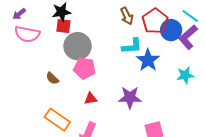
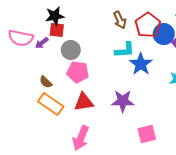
purple arrow: (19, 14) -> (42, 43), moved
gray circle: (77, 46) -> (71, 50), size x0.7
red triangle: (91, 98) -> (84, 102), size x1.5
orange rectangle: (57, 120) -> (51, 104), moved

